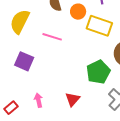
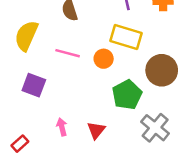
orange circle: (78, 12) -> (104, 59), moved
pink arrow: (38, 100) -> (62, 127), moved

